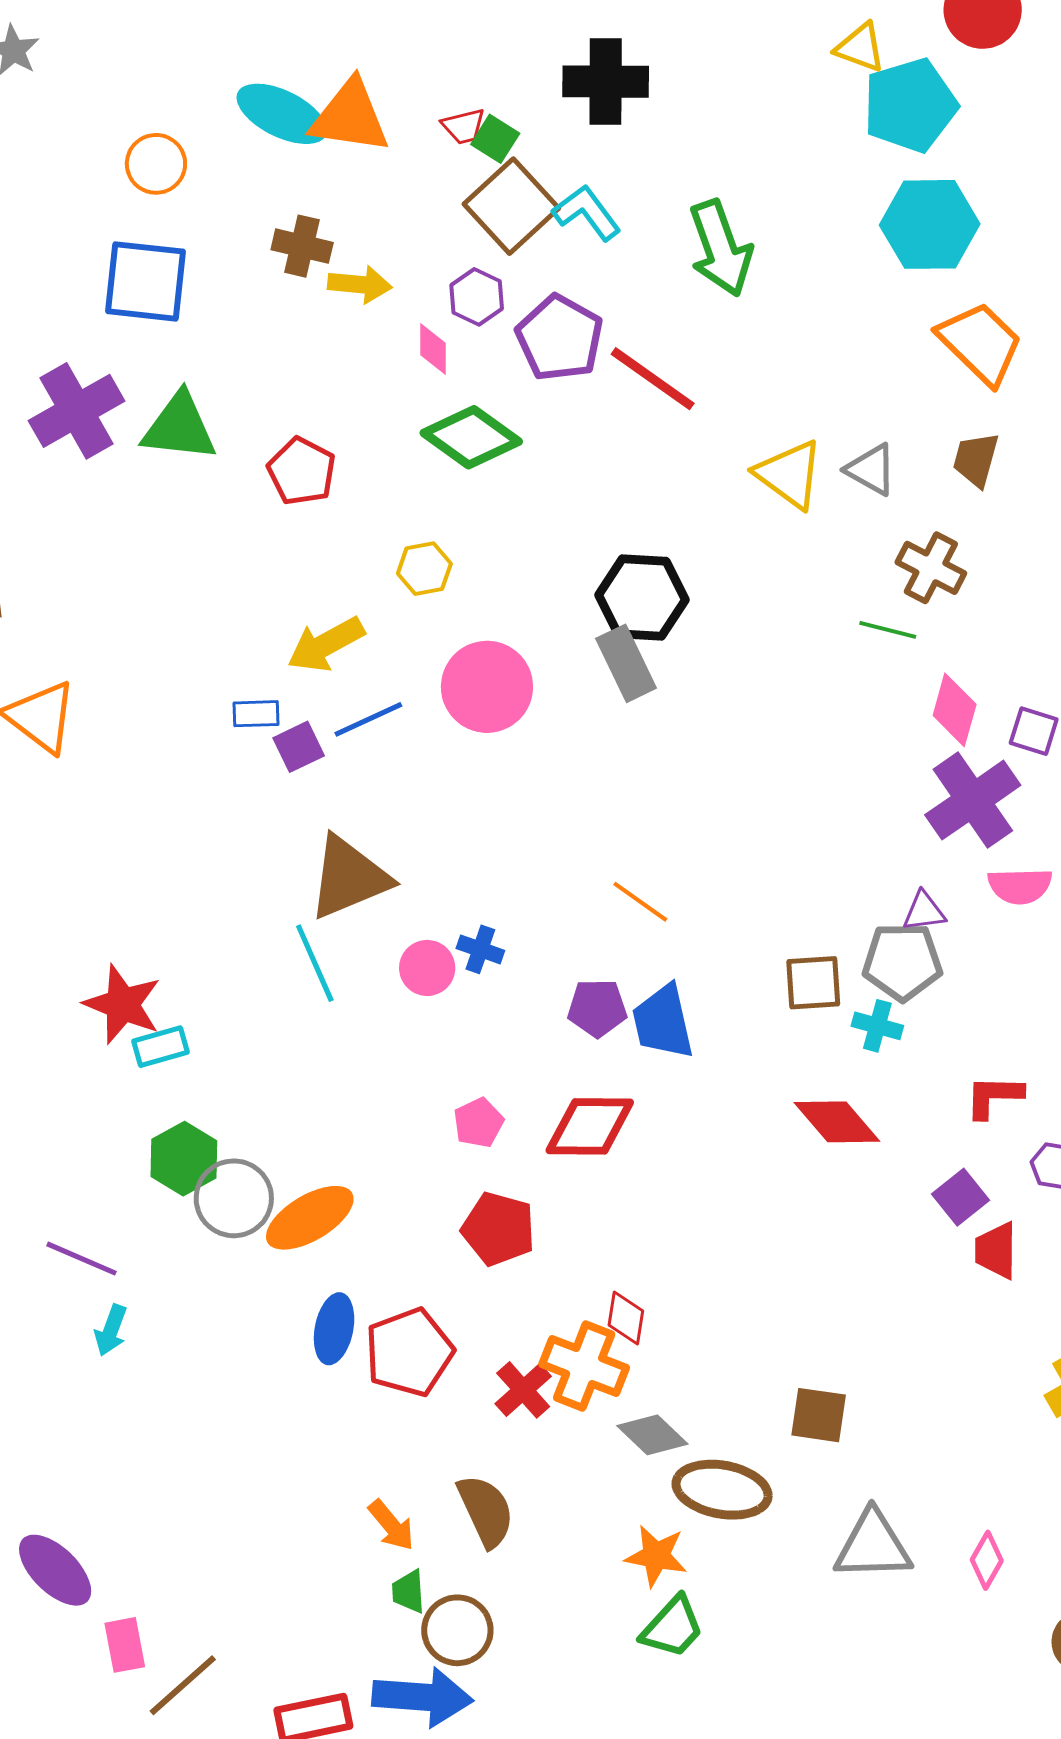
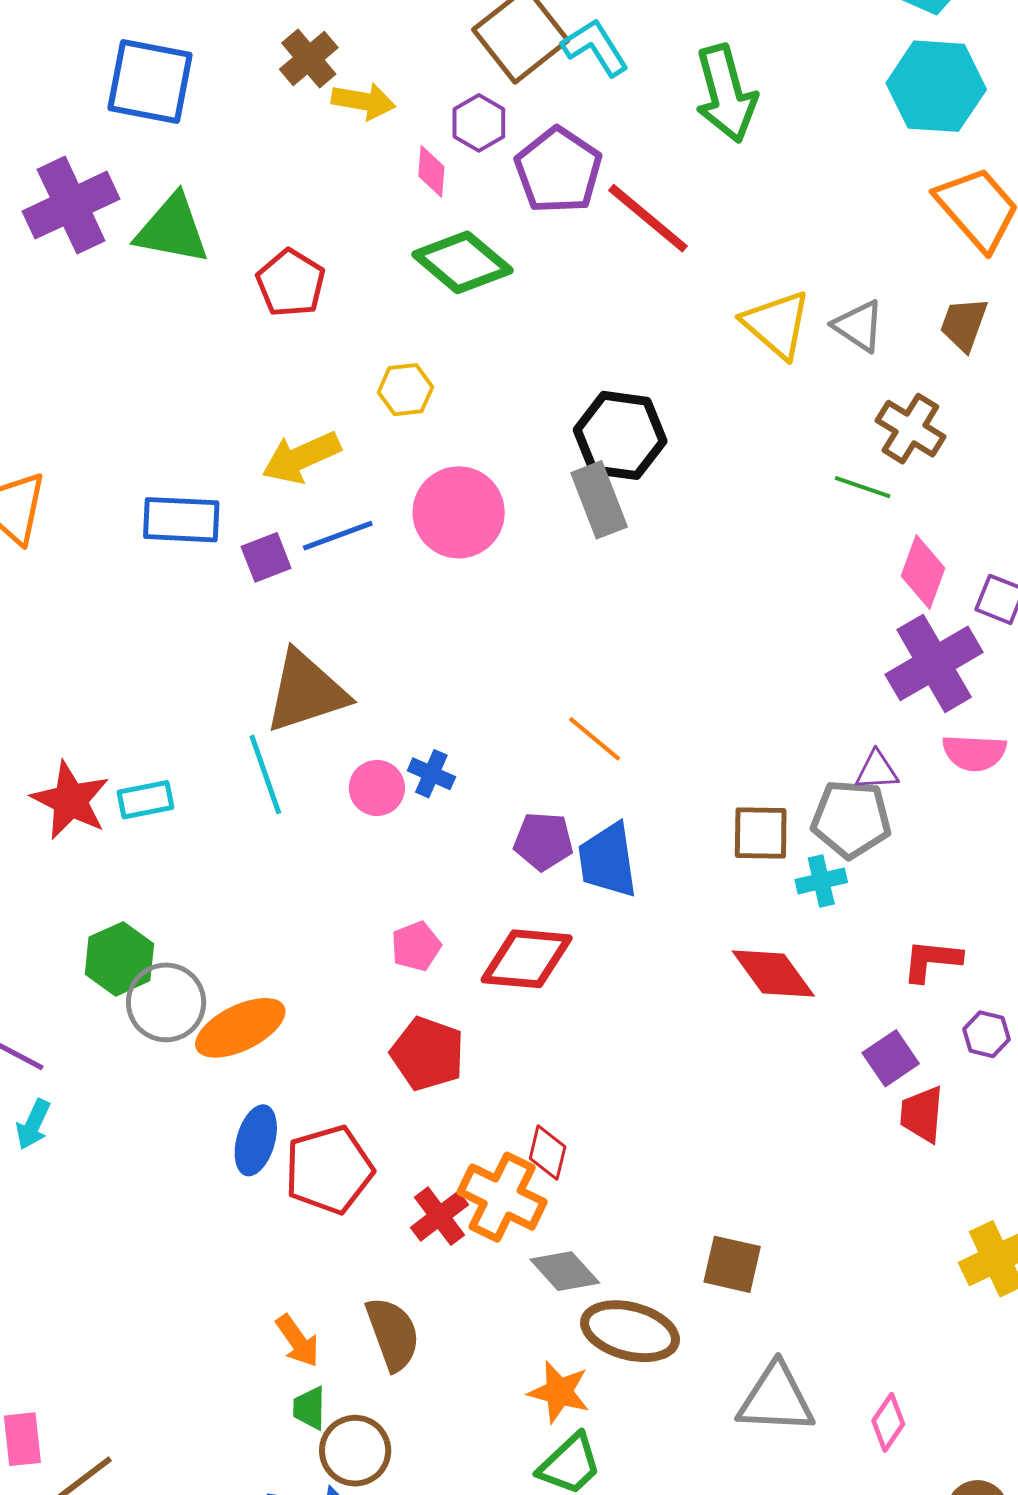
brown cross: (302, 246) -> (309, 58), turned 32
blue rectangle: (256, 714) -> (181, 520), moved, size x1.6
cyan cross: (877, 1026) -> (821, 881), turned -33
cyan rectangle: (161, 1047) -> (145, 800), moved

